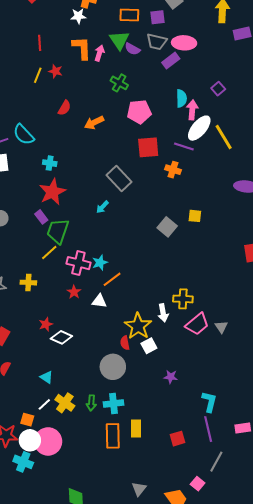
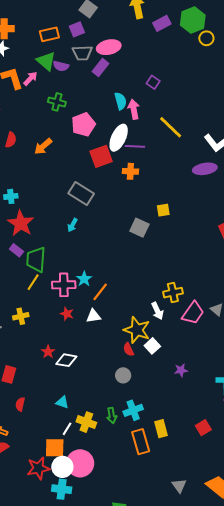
pink arrow: (99, 53) -> (30, 79), turned 42
white ellipse: (199, 128) -> (119, 138), moved
gray circle: (113, 367) -> (123, 375), size x0.6
orange square: (27, 420) -> (55, 448), size x1.5

